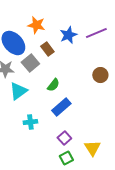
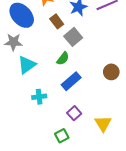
gray square: (30, 63) -> (73, 37), moved
brown circle: (100, 75) -> (111, 72), moved
green square: (66, 158) -> (62, 136), moved

